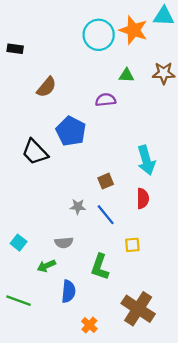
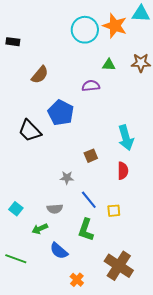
blue line: (106, 215) -> (89, 200), moved
blue semicircle: (68, 291) -> (59, 251), turned 126

